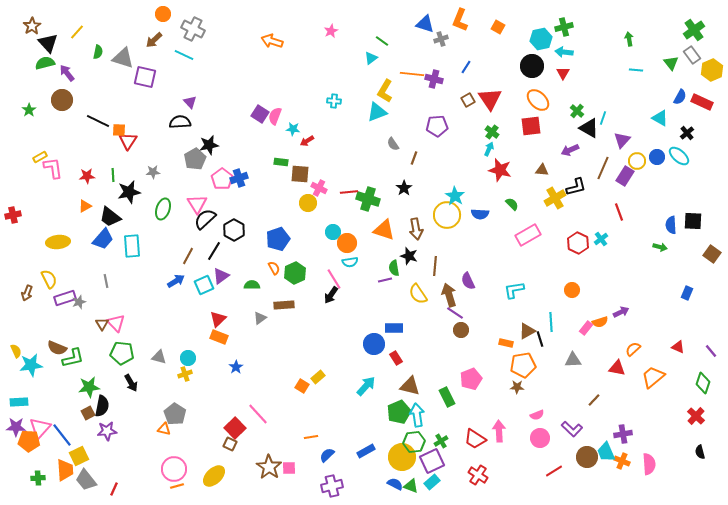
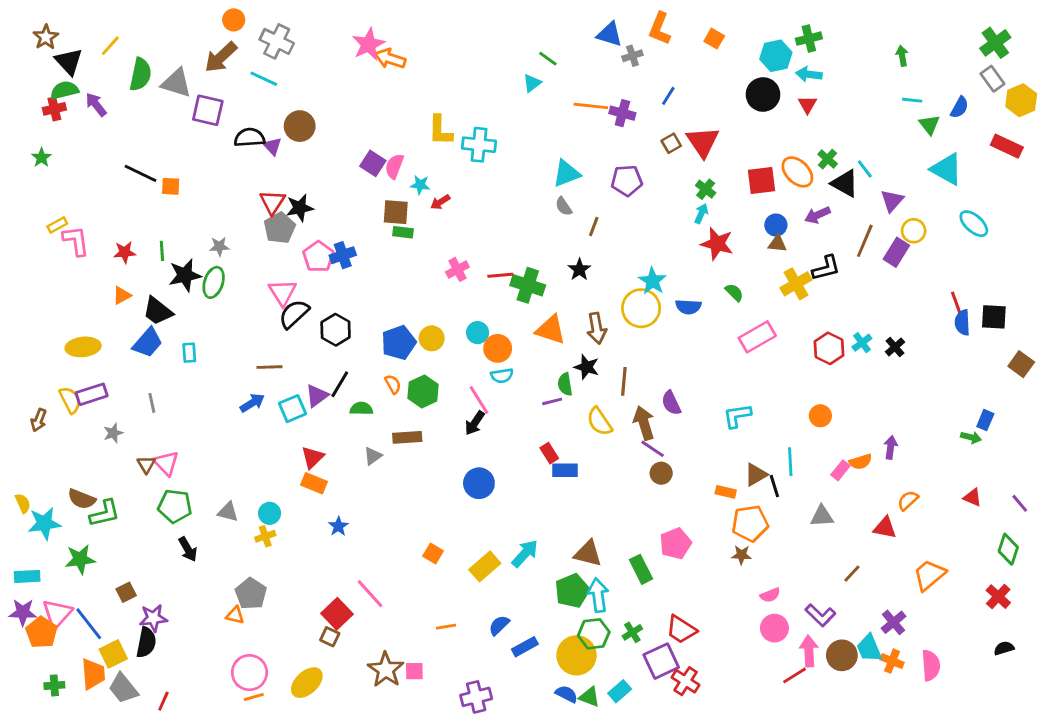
pink star: (331, 31) -> (369, 44), moved, size x1.6
brown arrow: (154, 40) -> (221, 57), size x1.4
green semicircle: (98, 52) -> (140, 74), size x1.6
green triangle: (671, 63) -> (929, 125), moved
yellow L-shape: (385, 91) -> (440, 130), moved, turned -30
blue semicircle: (680, 97) -> (959, 107), moved
brown circle: (62, 100) -> (300, 126), moved
orange ellipse: (538, 100) -> (797, 172), moved
cyan cross: (334, 101) -> (479, 145), size x1.6
cyan triangle: (377, 112) -> (566, 173), moved
cyan line: (603, 118) -> (865, 169), turned -56
cyan triangle: (660, 118) -> (947, 169), size x1.4
black semicircle: (180, 122) -> (249, 138), moved
black cross: (687, 133) -> (895, 347), moved
red triangle: (128, 141) -> (272, 202), moved
blue circle: (657, 157) -> (776, 225), moved
brown square: (300, 174) -> (396, 212), moved
pink cross: (319, 188) -> (457, 269), turned 35
yellow circle: (308, 203) -> (432, 338), moved
green ellipse: (163, 209) -> (214, 282), moved
red line: (619, 212) -> (957, 304), moved
red cross: (13, 215) -> (54, 109), moved
cyan rectangle: (132, 246) -> (189, 353), size x0.6
green arrow: (660, 247) -> (971, 437), moved
black line: (214, 251) -> (340, 384), moved
brown line: (188, 256) -> (270, 367), turned 60
purple rectangle: (65, 298) -> (92, 394), moved
purple arrow: (621, 312) -> (891, 447), turned -56
blue circle: (374, 344) -> (479, 483), moved
red rectangle: (396, 358) -> (549, 453), moved
yellow rectangle: (318, 377) -> (485, 566), moved, size x1.5
orange trapezoid: (653, 377) -> (929, 575), moved
green star: (89, 387) -> (80, 559), moved
black semicircle: (102, 406) -> (146, 642), moved
pink arrow: (499, 431) -> (809, 651), moved
purple cross: (623, 434) -> (894, 622), turned -30
orange pentagon: (29, 441) -> (41, 632), turned 30
black semicircle: (700, 452) -> (1004, 648), turned 88
blue semicircle: (327, 455) -> (499, 625), moved
purple square: (432, 461) -> (661, 661), moved

